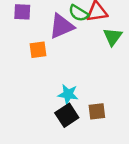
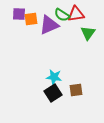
orange square: (38, 50) -> (31, 19), moved

